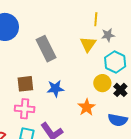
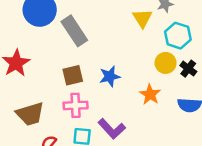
gray rectangle: (46, 49) -> (74, 31), moved

